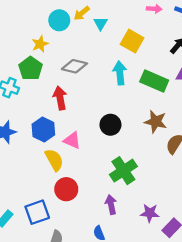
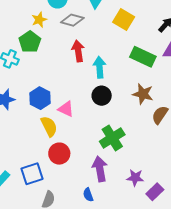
gray diamond: (74, 66) -> (72, 20), moved
cyan arrow: (120, 73) -> (100, 67), moved
red arrow: (60, 98) -> (78, 51), moved
purple arrow: (111, 205) -> (100, 169), size x1.4

